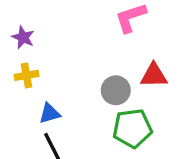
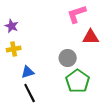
red triangle: (154, 75) -> (91, 37), moved
green pentagon: (132, 128) -> (78, 81), turned -30

